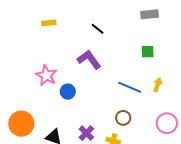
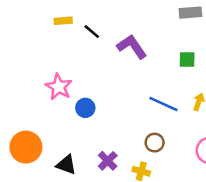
black line: (98, 29) -> (92, 32), moved
purple L-shape: (89, 60) -> (132, 47), moved

